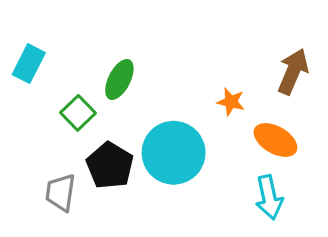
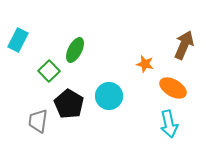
cyan circle: (174, 153) -> (109, 96), size x0.7

